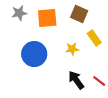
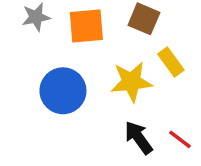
yellow star: (72, 49) -> (131, 82), size x1.6

